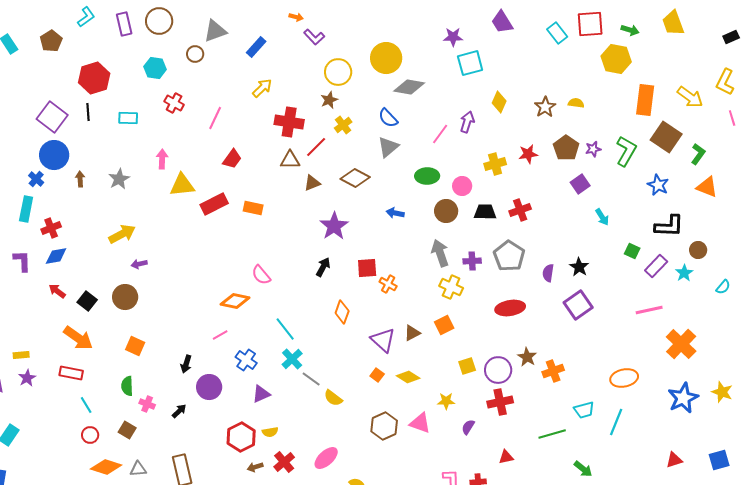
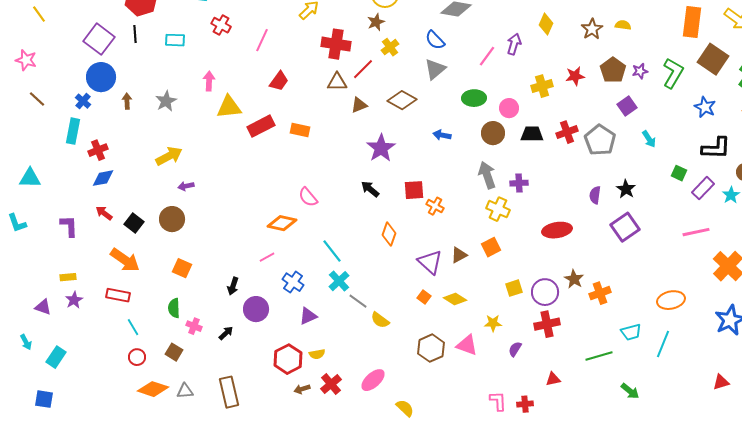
gray pentagon: (509, 256) -> (600, 140), moved
purple L-shape: (22, 261) -> (69, 226), moved
black arrow: (323, 267) -> (370, 189), turned -78

